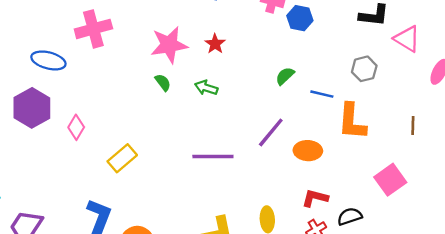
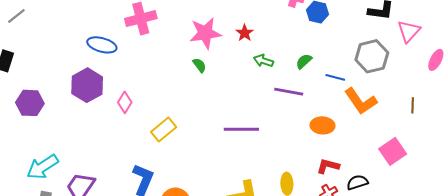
pink triangle: (407, 39) -> (409, 31), turned 40
gray hexagon: (364, 69) -> (372, 56), size x1.5
green arrow: (206, 88) -> (263, 61), moved
orange L-shape: (352, 122) -> (361, 101), turned -40
purple line: (271, 132) -> (289, 92), moved, turned 60

